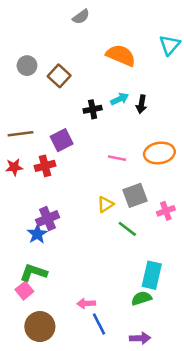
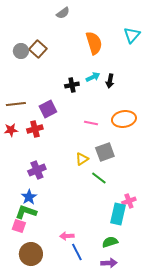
orange semicircle: (121, 55) -> (94, 43), turned 50
brown square: (59, 76) -> (38, 49), moved
pink cross: (166, 211) -> (129, 201), moved
blue star: (37, 234) -> (29, 197), moved
pink square: (24, 291) -> (19, 226), turned -32
green semicircle: (141, 298) -> (110, 242), moved

